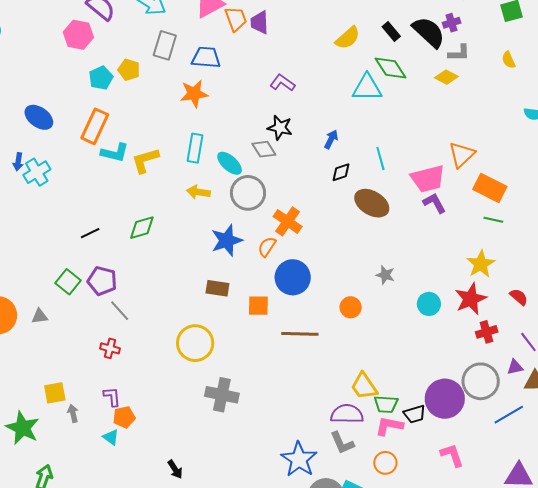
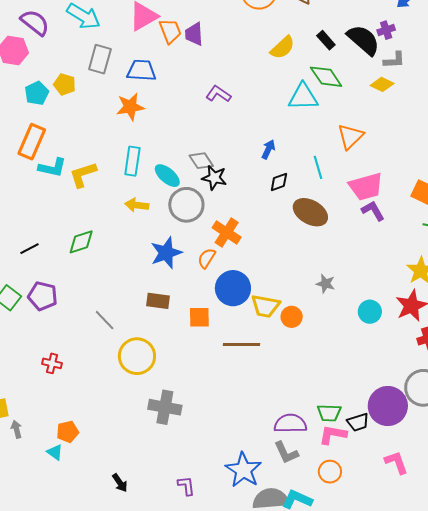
black star: (280, 128) -> (214, 178), moved
orange triangle: (462, 155) -> (350, 136), moved
gray line: (120, 311) -> (105, 320), moved
yellow trapezoid: (364, 386) -> (265, 306), moved, turned -44
purple L-shape: (112, 397) -> (186, 486), moved

